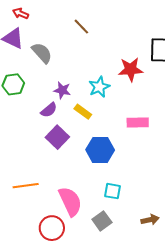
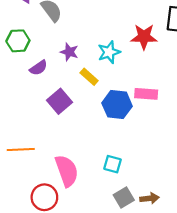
purple semicircle: (49, 110) -> (39, 68), moved
blue hexagon: (100, 150) -> (117, 105), moved
gray square: (102, 221) -> (124, 198), moved

